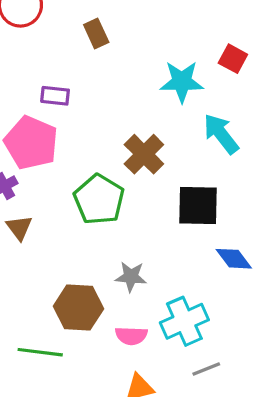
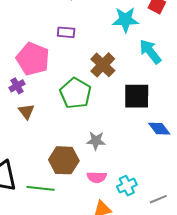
purple rectangle: (55, 96) -> (66, 32), moved
cyan cross: (184, 321) -> (127, 186), moved, size x0.7
gray line: (206, 369) -> (158, 199), moved

